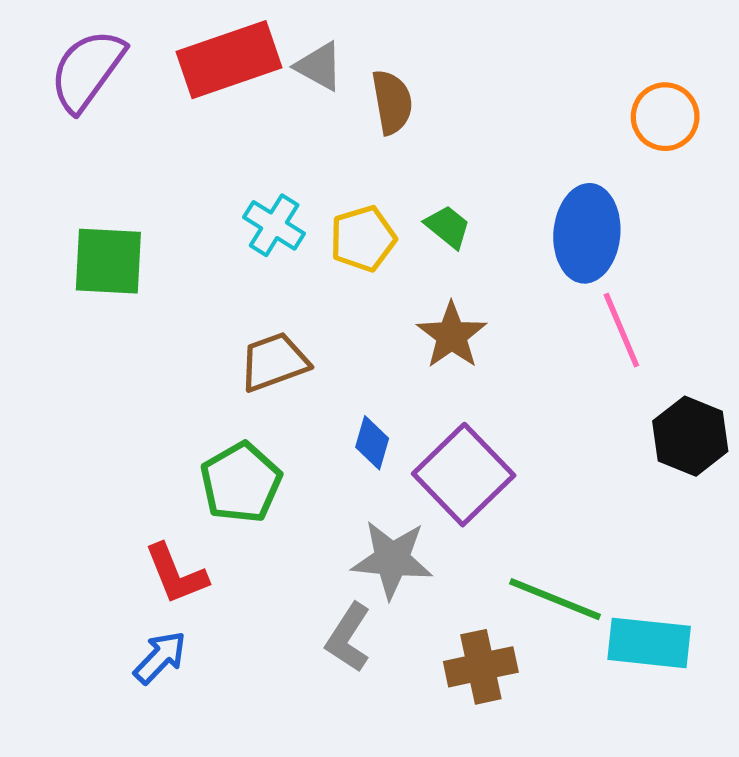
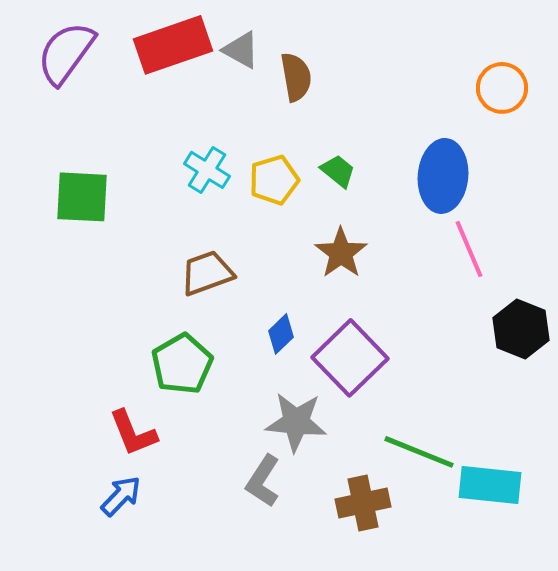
blue diamond: (372, 443) -> (281, 334), turned 30

